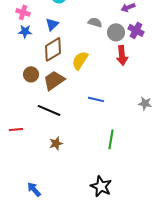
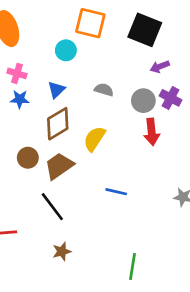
gray semicircle: (95, 22) -> (104, 90), moved
black line: (49, 110) -> (52, 207), turned 30
green line: (111, 139) -> (133, 266), moved

